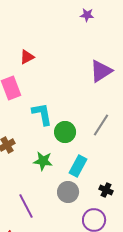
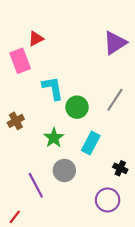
red triangle: (27, 57) -> (36, 39), moved
green star: (43, 161) -> (54, 138), turned 30
gray circle: (68, 192) -> (64, 170), moved

